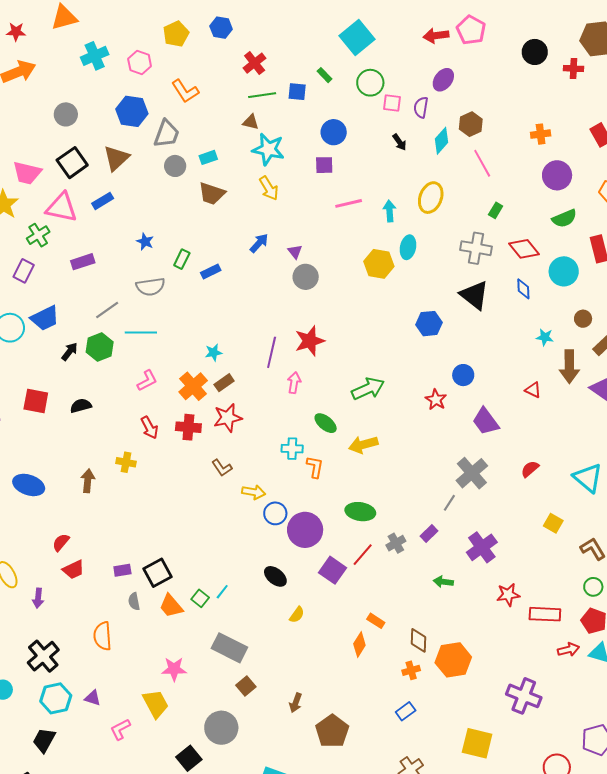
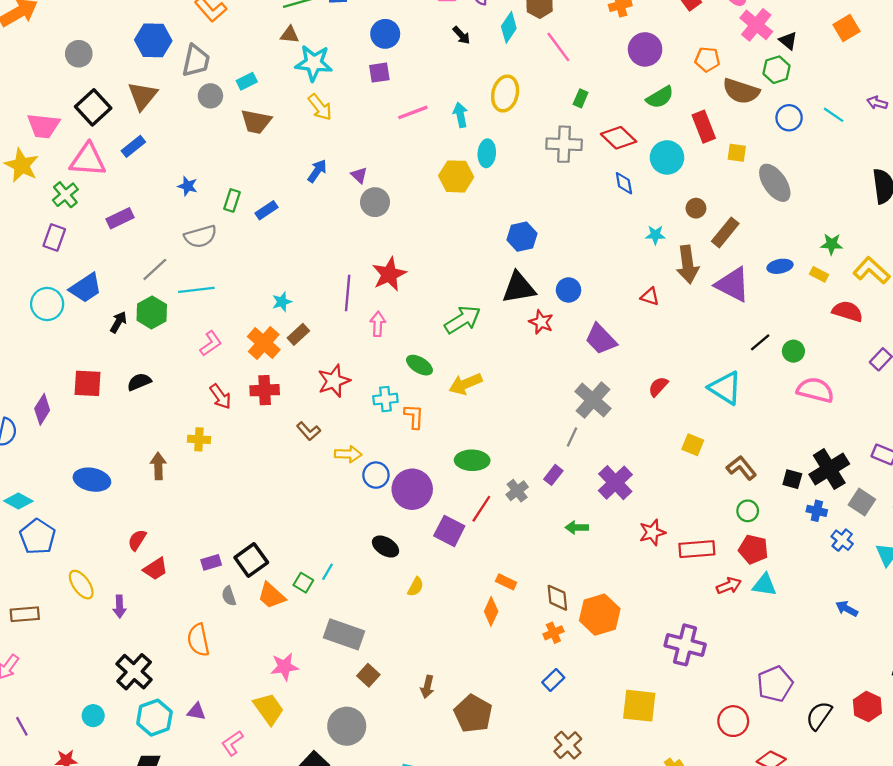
black triangle: (474, 295) -> (519, 288), moved, turned -40
red star: (228, 418) -> (334, 381), moved

